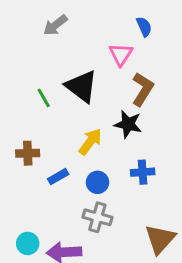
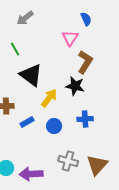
black triangle: (81, 86) -> (31, 75), moved
green line: (44, 98) -> (15, 49), moved
gray cross: (97, 217) -> (68, 161), moved

